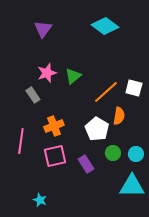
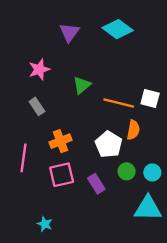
purple triangle: (43, 29) -> (69, 32), moved
pink star: (47, 73) -> (39, 69), moved
orange line: (106, 92) -> (119, 103), turned 56

